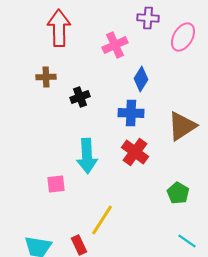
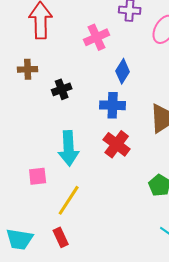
yellow line: (102, 220) -> (69, 200), moved

